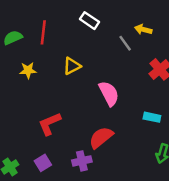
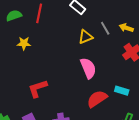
yellow arrow: (143, 29) -> (126, 28), moved
yellow triangle: (72, 66) -> (86, 37), moved
red semicircle: (101, 137) -> (97, 99), moved

